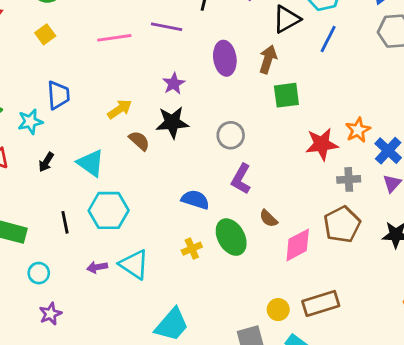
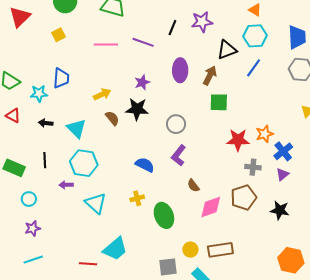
black arrow: (46, 162) -> (46, 123), turned 56
black line: (65, 222) -> (45, 160), moved
green ellipse: (231, 237) -> (164, 215), moved
purple arrow: (97, 267) -> (66, 185), moved

